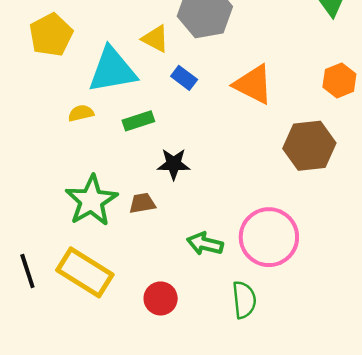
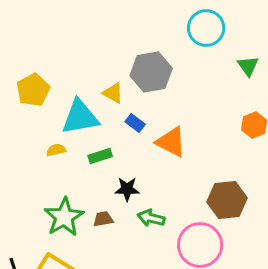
orange triangle: (253, 84) -> (171, 142), moved
brown hexagon: (309, 146) -> (227, 200), moved
green arrow: (205, 244) -> (151, 218), moved

